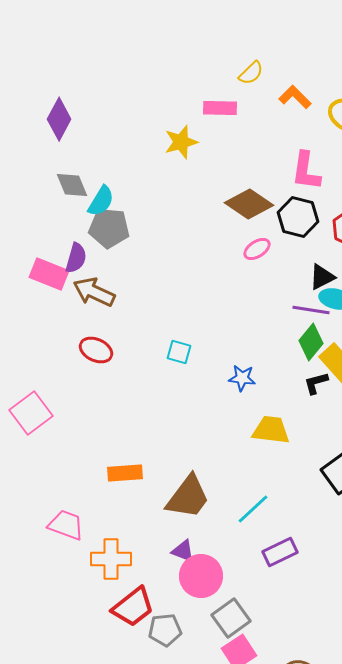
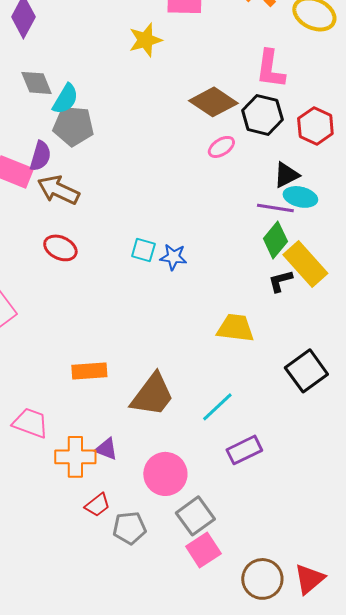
blue star: (242, 378) -> (173, 257), moved
purple triangle: (183, 551) -> (106, 449), moved
red trapezoid: (133, 607) -> (97, 505), size x0.6

